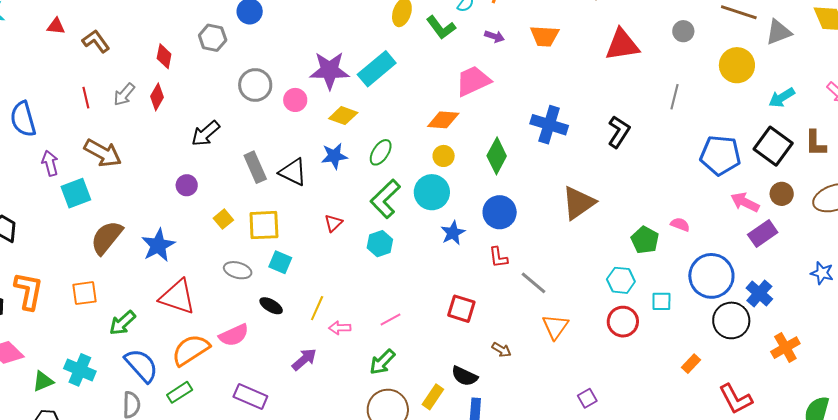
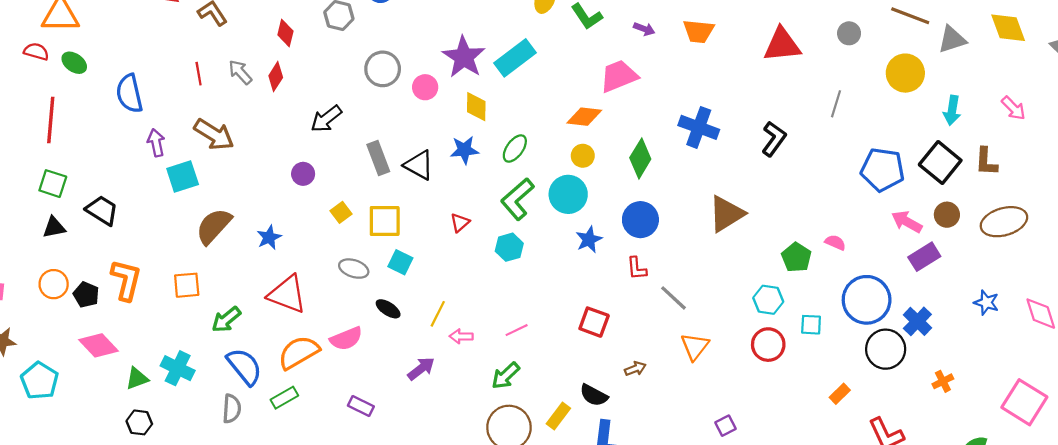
purple star: (329, 70) -> (464, 57), turned 30
gray arrow: (124, 94) -> (240, 72), turned 95
cyan arrow: (782, 98) -> (952, 110), turned -52
yellow diamond: (343, 116) -> (476, 107), turned 68
blue star: (158, 245) -> (269, 237), size x0.7
orange cross: (785, 348) -> (943, 381), size x0.7
brown arrow: (501, 350) -> (635, 369), turned -54
purple rectangle: (250, 396) -> (361, 406), size x0.7

